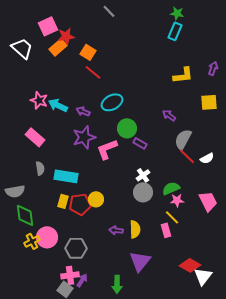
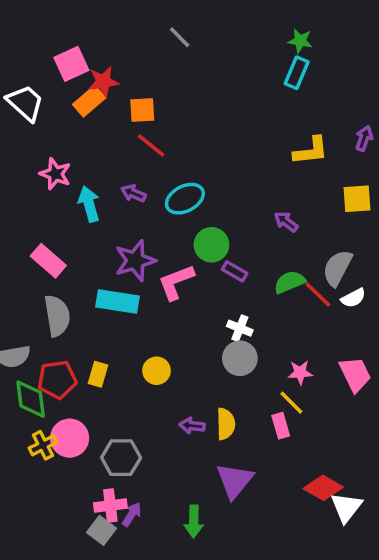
orange square: (88, 52) -> (142, 110), turned -35
pink star: (39, 100) -> (55, 174), moved
cyan arrow: (58, 105) -> (89, 204), turned 48
purple arrow: (83, 111) -> (133, 193), moved
gray semicircle: (183, 139) -> (337, 268), moved
gray semicircle: (40, 168) -> (57, 316), size x1.6
white cross: (143, 175) -> (240, 328), turned -32
cyan rectangle: (66, 176) -> (117, 302), moved
green semicircle: (171, 188) -> (290, 282), moved
red pentagon: (80, 204) -> (57, 380), moved

